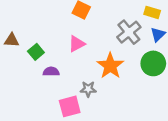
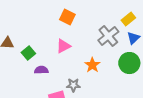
yellow rectangle: (152, 12) -> (128, 19), turned -56
orange star: (110, 66) -> (92, 65), size x0.7

